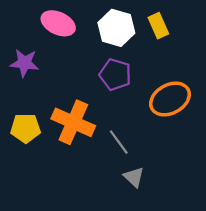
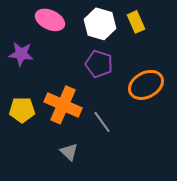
gray triangle: (134, 177) -> (69, 152), moved

